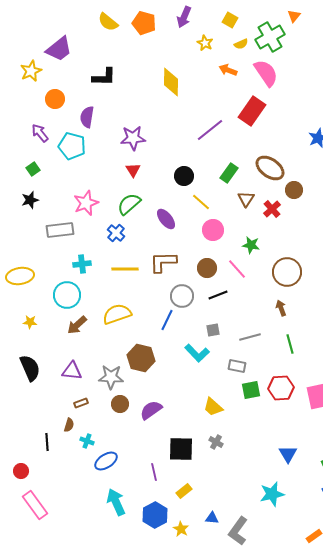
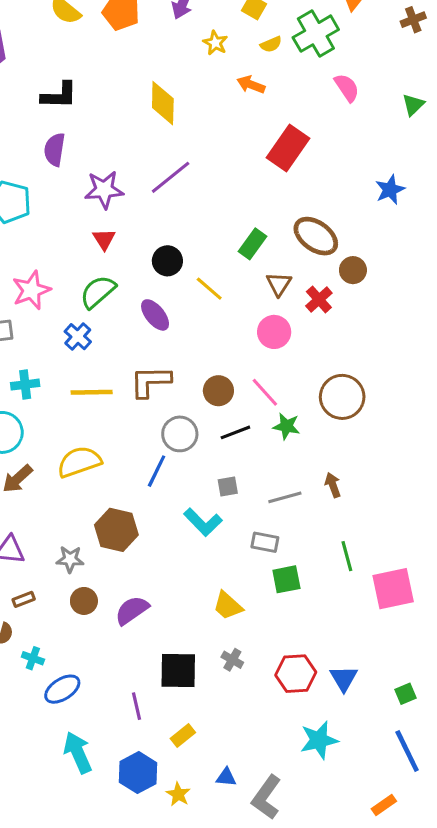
pink semicircle: (266, 73) -> (347, 88), moved, size x0.7
purple semicircle: (87, 117) -> (55, 150), moved
purple line: (210, 130) -> (171, 177), moved
black circle: (184, 176) -> (167, 261), moved
pink circle: (213, 230) -> (274, 332), moved
green star: (251, 245) -> (286, 426), moved
brown arrow: (281, 308) -> (333, 485), moved
green line: (290, 344) -> (347, 556), moved
gray star: (111, 377) -> (70, 559), size x0.7
red hexagon: (281, 388) -> (296, 674), moved

